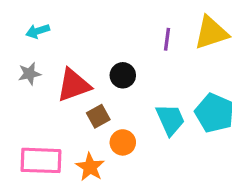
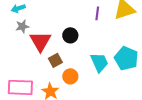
gray star: (29, 74) -> (22, 26), moved
red triangle: (74, 85) -> (40, 41), turned -40

